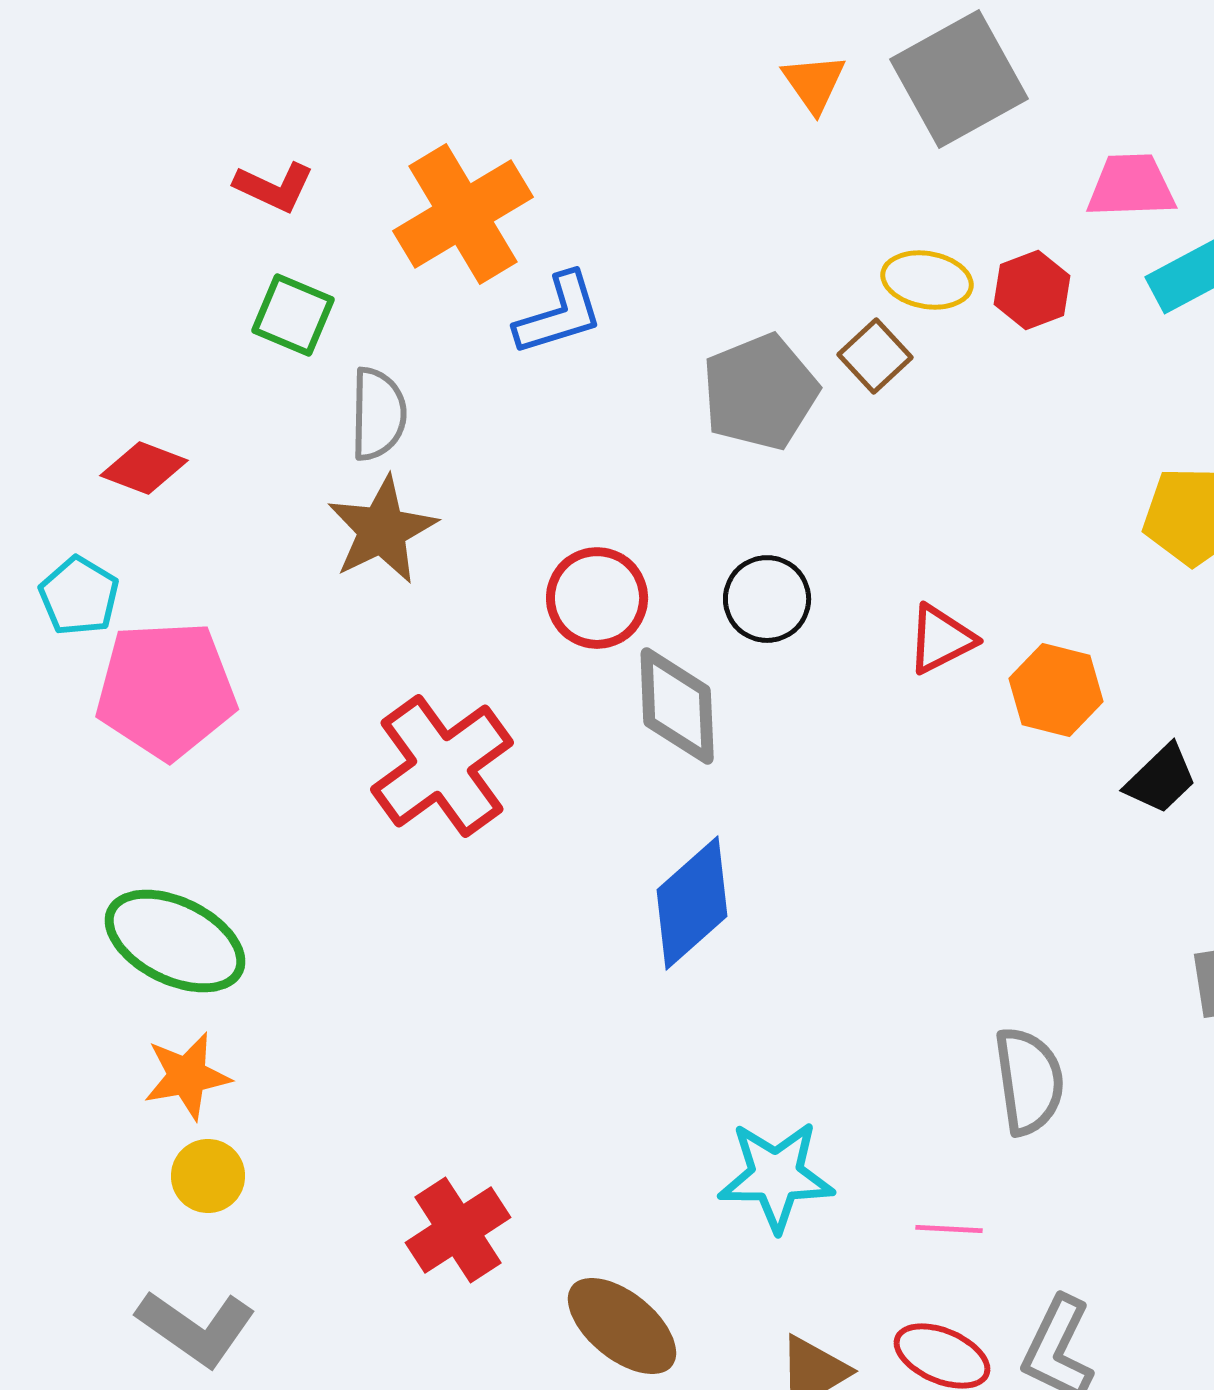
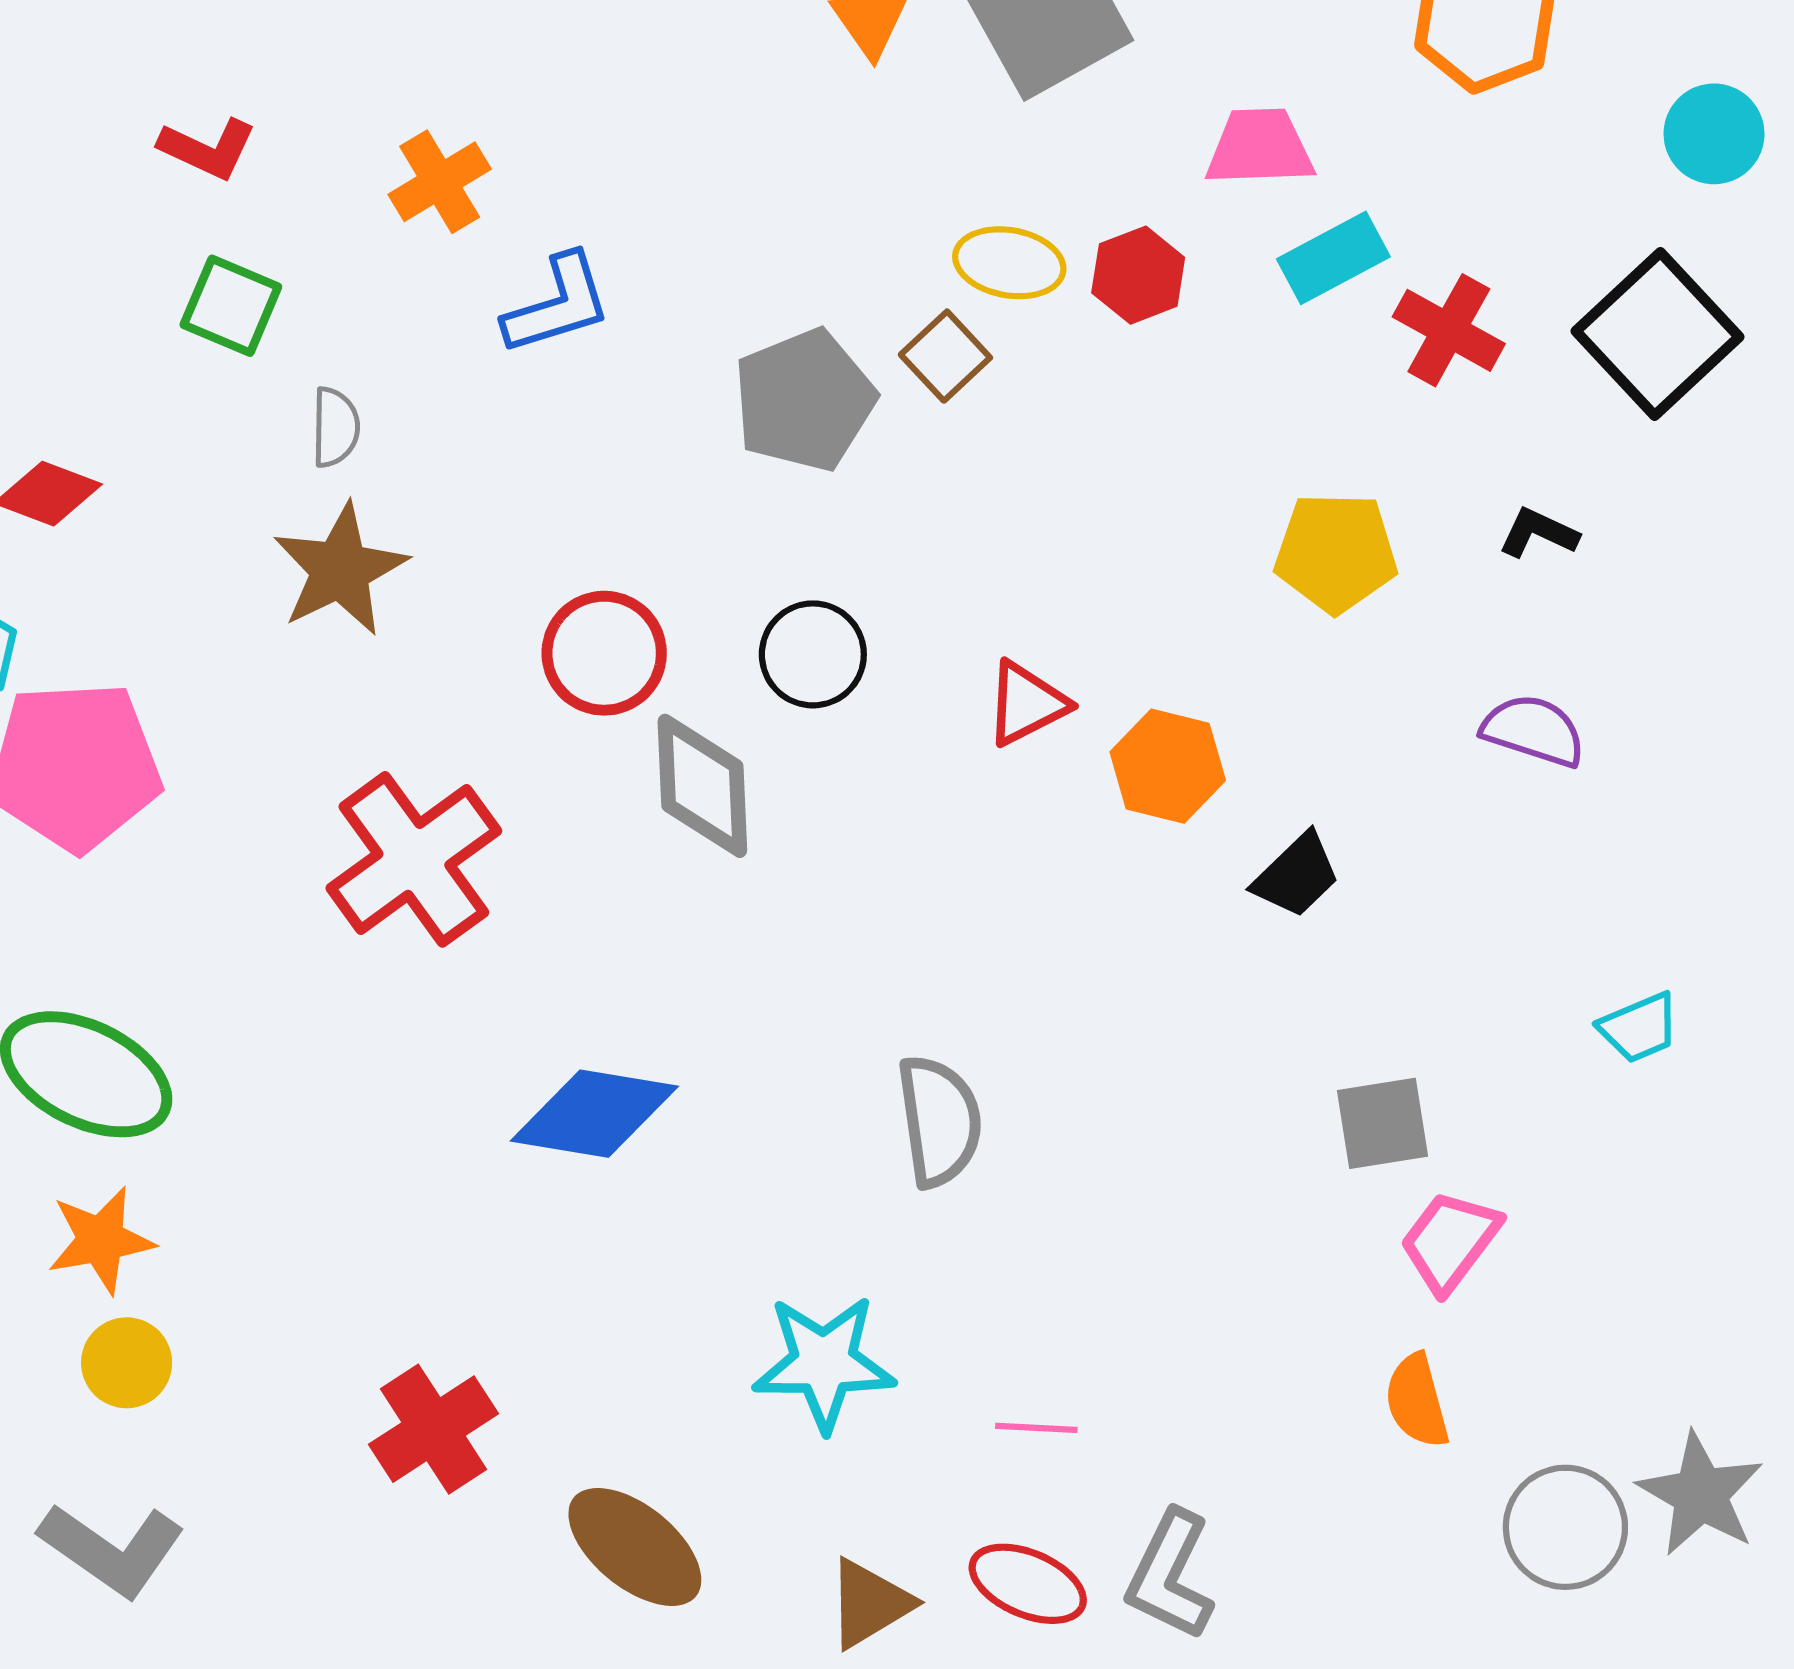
orange cross: (463, 214) -> (440, 182), size x0.6
gray semicircle: (378, 414) -> (335, 427), size x0.7
blue diamond: (692, 903) -> (594, 1114), moved, turned 51
gray semicircle: (1029, 1081) -> (939, 1121), moved

